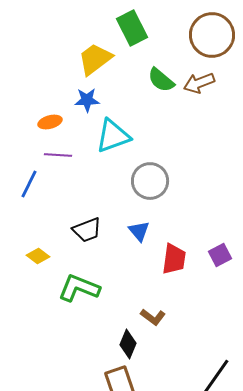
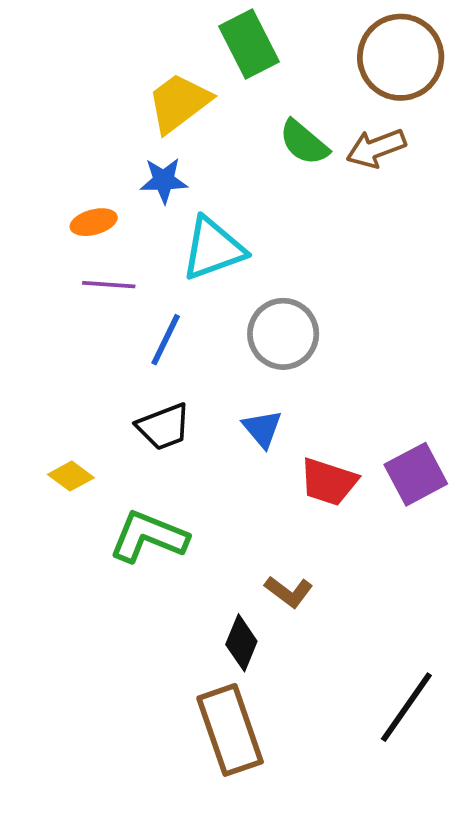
blue line: (29, 184) -> (166, 340), moved
purple square: (220, 255) -> (416, 474), size x1.4
red trapezoid: (174, 259) -> (329, 482), turned 100

